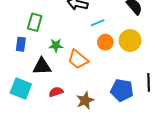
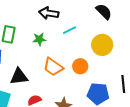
orange circle: (105, 42) -> (80, 66), moved
green star: (56, 45) -> (39, 39), moved

